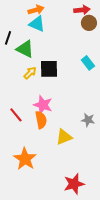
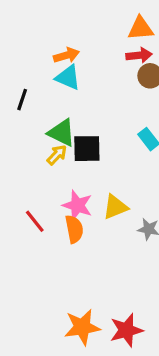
green triangle: (25, 49) -> (62, 133), moved
yellow triangle: (64, 137) -> (115, 207), moved
orange star: (25, 159) -> (82, 327), moved, turned 30

